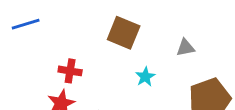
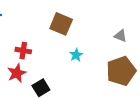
gray triangle: (185, 48) -> (120, 36), moved, turned 32

